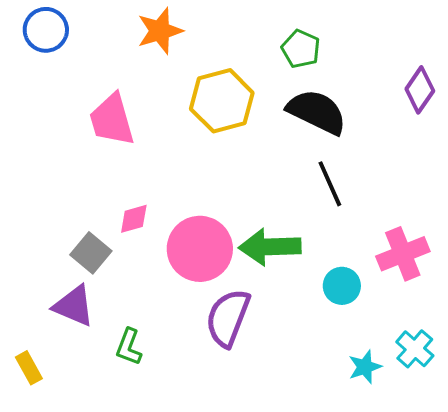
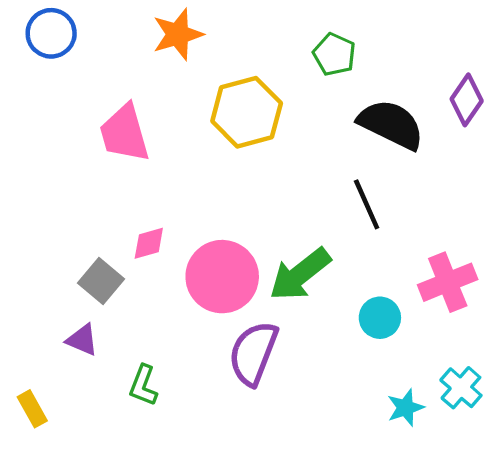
black semicircle: (317, 112) -> (391, 124), moved
green arrow: (270, 247) -> (300, 274), turned -36
purple triangle: (74, 306) -> (82, 340), size x0.7

